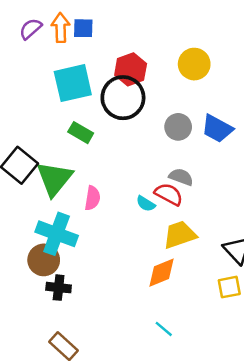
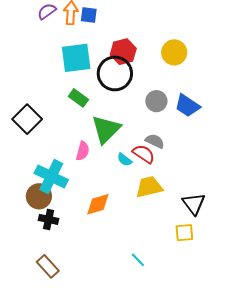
green triangle: (54, 179) -> (106, 129), moved
orange diamond: (161, 273) -> (98, 204), moved
cyan line: (164, 329) -> (138, 260), moved

